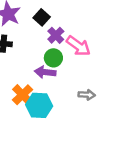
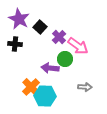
black square: (42, 17) -> (40, 27), moved
green circle: (53, 58) -> (65, 59), moved

